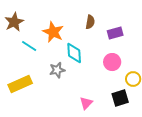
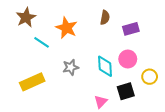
cyan diamond: (74, 53) -> (105, 66), moved
black square: (120, 98) -> (126, 91), moved

